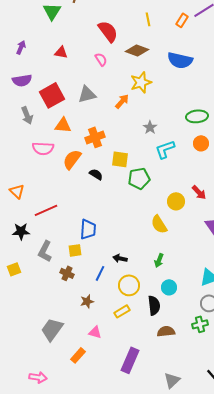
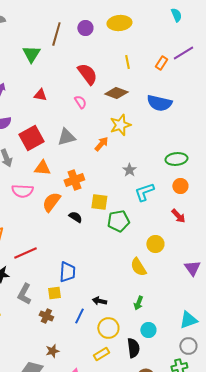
red arrow: (199, 192) -> (178, 216), moved
brown star: (87, 301) -> (52, 351), moved

